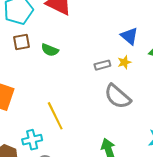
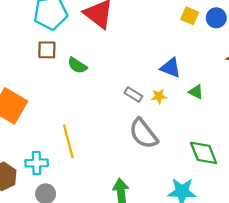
blue triangle: (129, 36) -> (171, 68), turned -30
gray rectangle: (102, 65) -> (133, 95), turned 35

